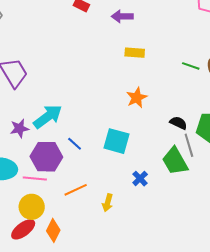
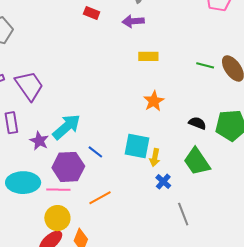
purple star: (19, 128) -> (39, 141), turned -30
gray line: (189, 145) -> (183, 214), moved
yellow arrow: (108, 203) -> (155, 158), moved

